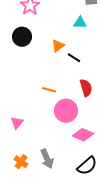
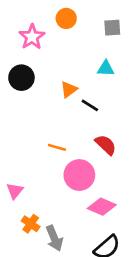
cyan triangle: (80, 23) -> (106, 68), moved
red semicircle: (86, 88) -> (106, 145), turned -30
orange cross: (21, 162) -> (31, 224), moved

